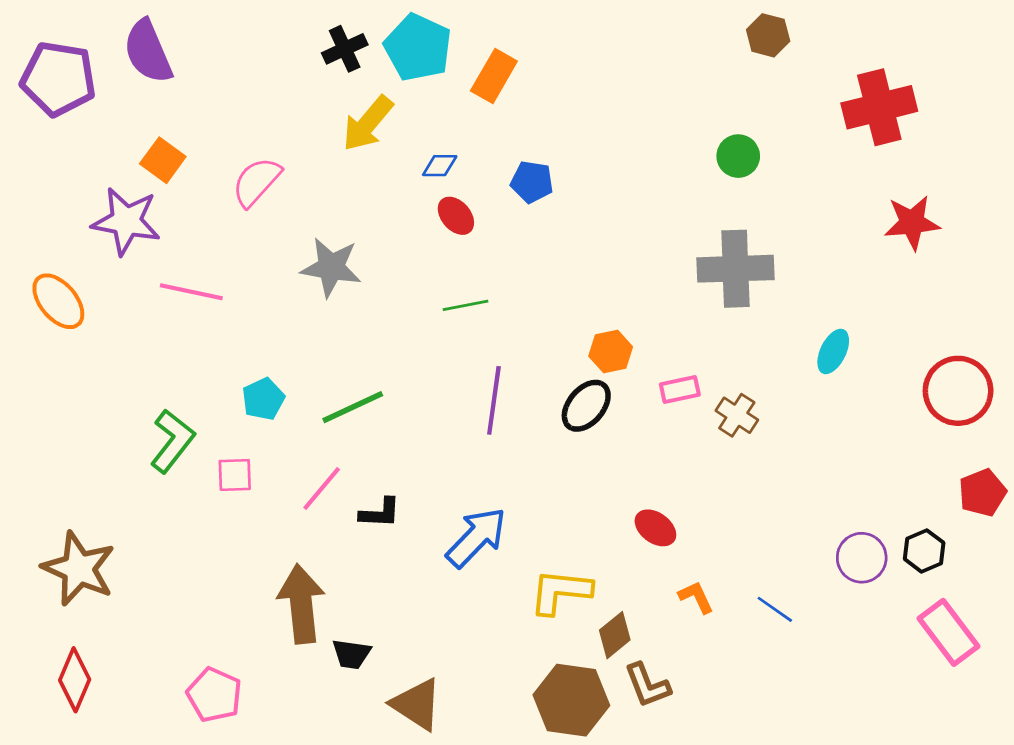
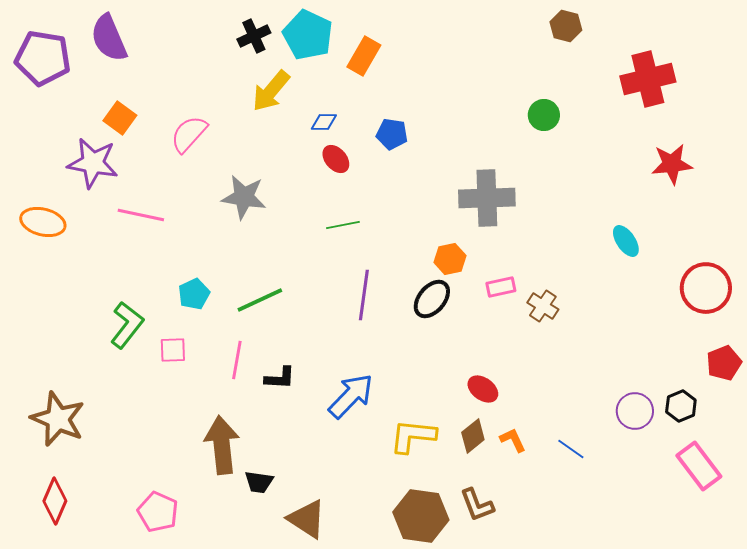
gray cross: (735, 269) -> (487, 198), moved
orange ellipse: (58, 301) -> (43, 222), turned -36
cyan ellipse: (833, 351) -> (626, 241), moved, turned -60
pink line: (322, 489) -> (237, 360), turned -30
brown diamond: (615, 635) -> (473, 436), moved

